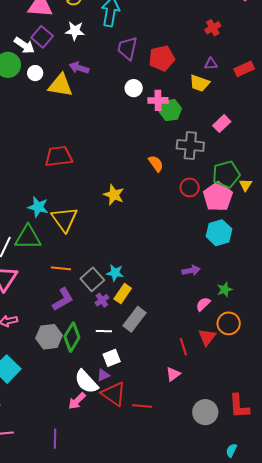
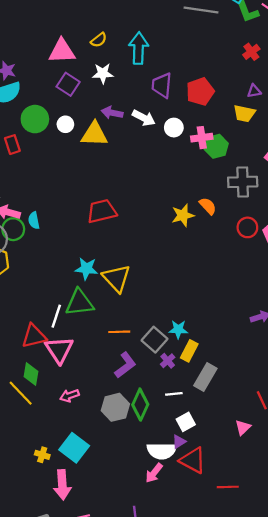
white arrow: (24, 45) -> (144, 118), moved
yellow star: (114, 195) -> (183, 215), moved, turned -30
pink triangle: (173, 374) -> (243, 427), moved
white semicircle: (86, 382) -> (162, 451), turned -40
red line: (142, 406) -> (228, 487), moved

